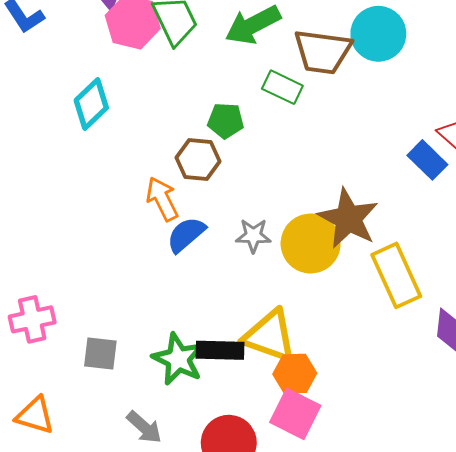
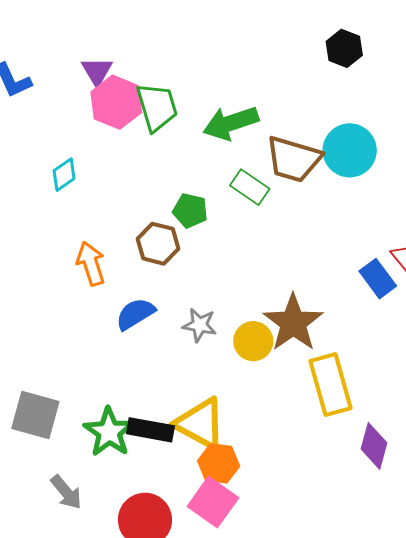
cyan diamond: (91, 104) -> (64, 175), size x0.7
orange arrow: (162, 199) -> (91, 264), moved
yellow circle: (311, 243) -> (253, 341), size x0.7
gray square: (100, 353) -> (35, 415), size x1.4

